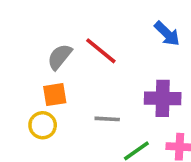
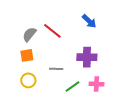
yellow circle: (43, 125) -> (28, 80), moved

